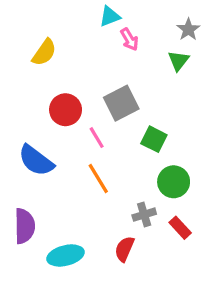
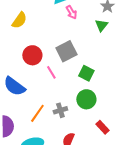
orange line: (98, 179) -> (37, 113), moved, turned 66
green circle: (174, 182) -> (86, 99), moved
gray cross: (144, 215) -> (60, 110), moved

